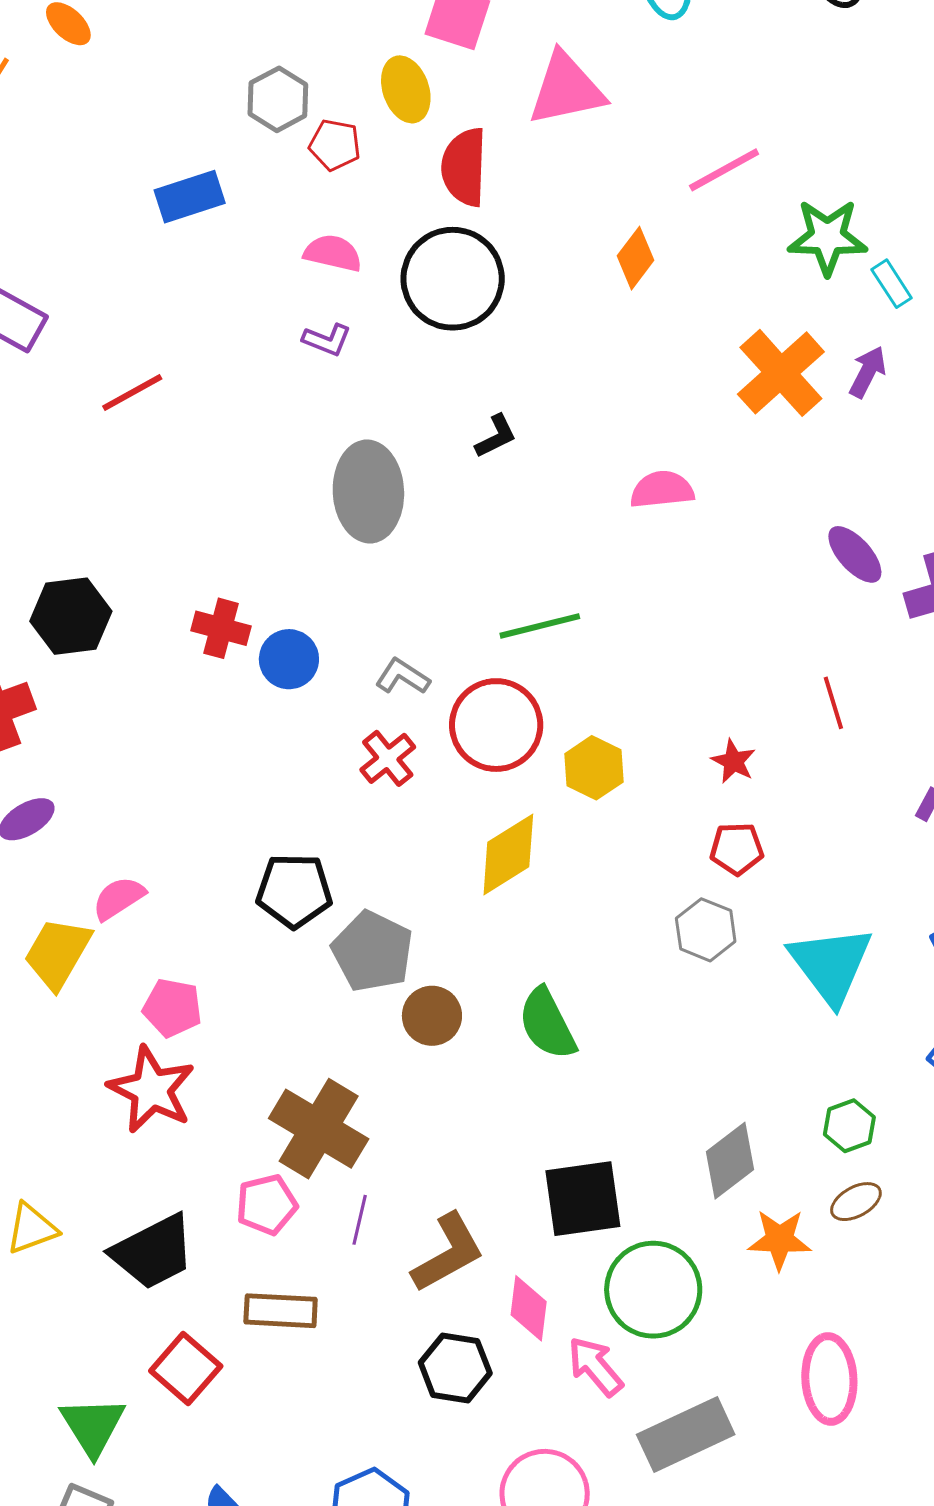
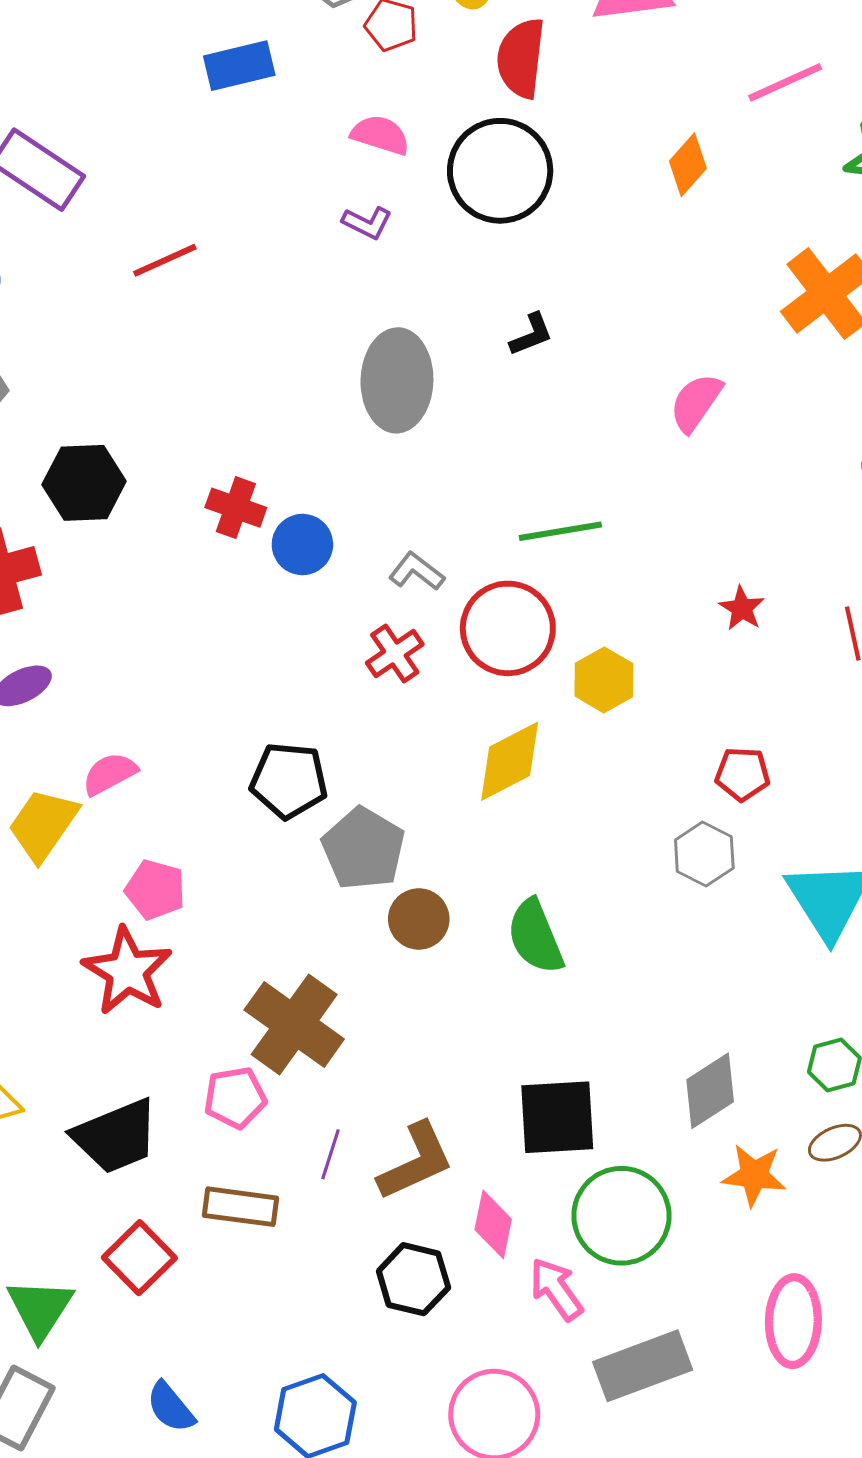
pink semicircle: (662, 490) -> (696, 403), turned -54
red star: (734, 761) -> (742, 608), moved
purple line: (360, 1220) -> (330, 1154), moved

